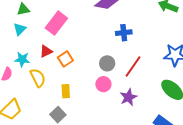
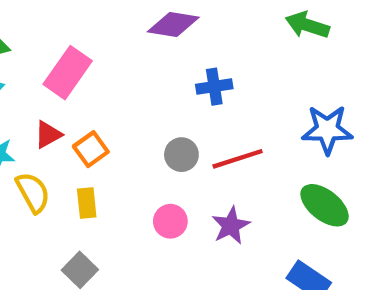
red line: (133, 67) -> (238, 159), turned 40
pink circle: (103, 84) -> (170, 221), moved
yellow rectangle: (66, 91) -> (87, 203), moved

